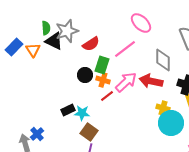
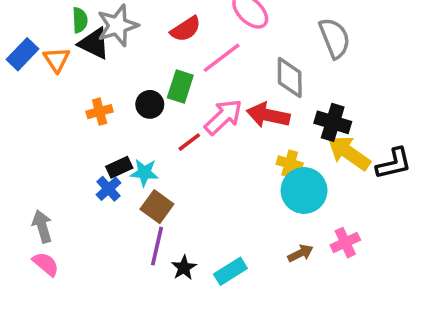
red semicircle: (91, 44) -> (186, 29), moved
orange cross: (103, 80) -> (100, 112), moved, turned -32
blue cross: (37, 134) -> (109, 189), moved

